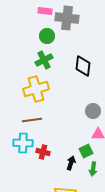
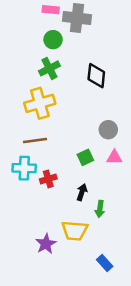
green square: (86, 151) -> (85, 157), moved
red cross: (43, 152) -> (48, 179), turned -32
green arrow: (93, 169) -> (100, 209), moved

